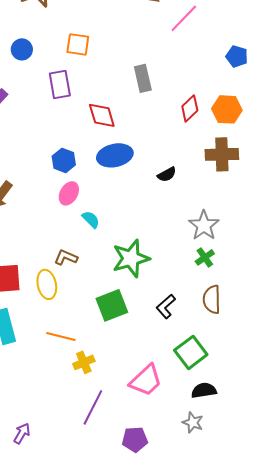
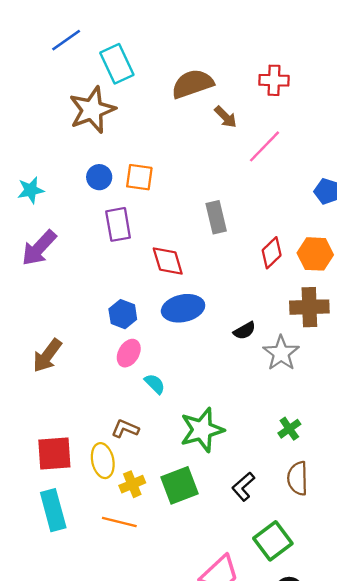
blue circle: (22, 49) -> (99, 177), moved
gray star: (204, 225) -> (281, 353), moved
yellow cross: (84, 362) -> (132, 484), moved

